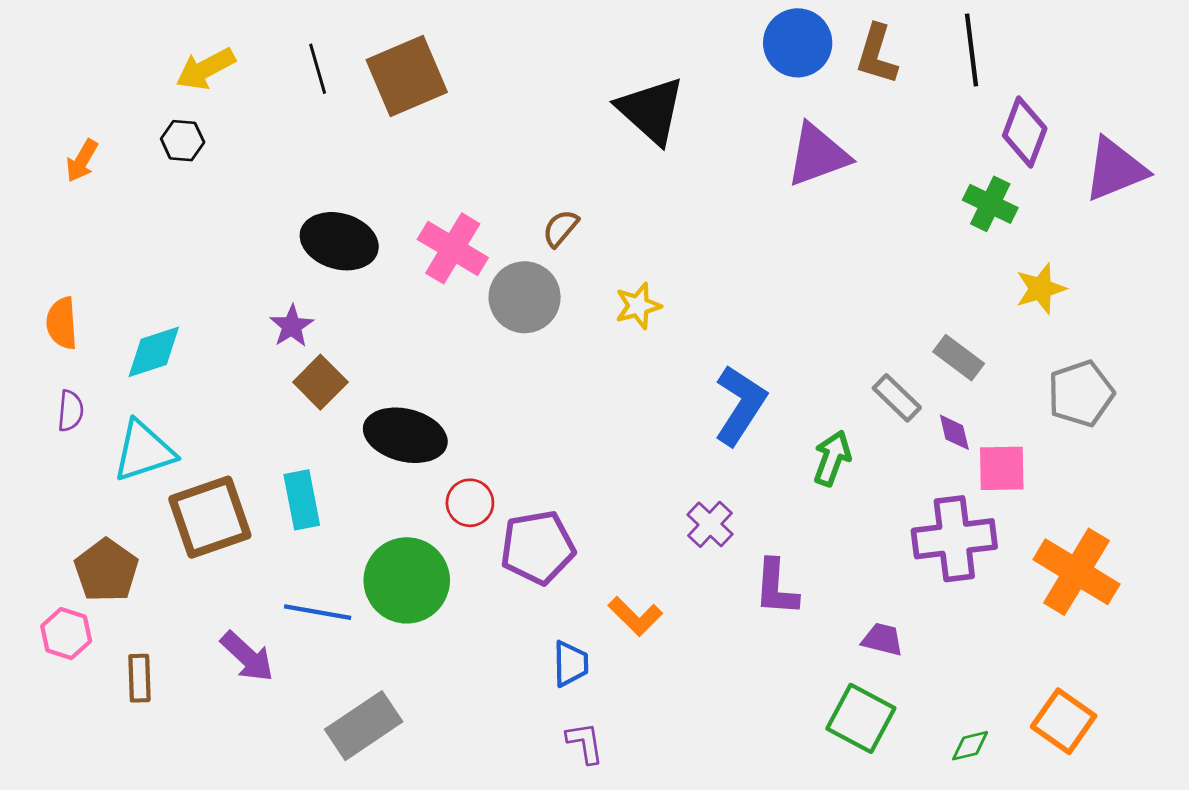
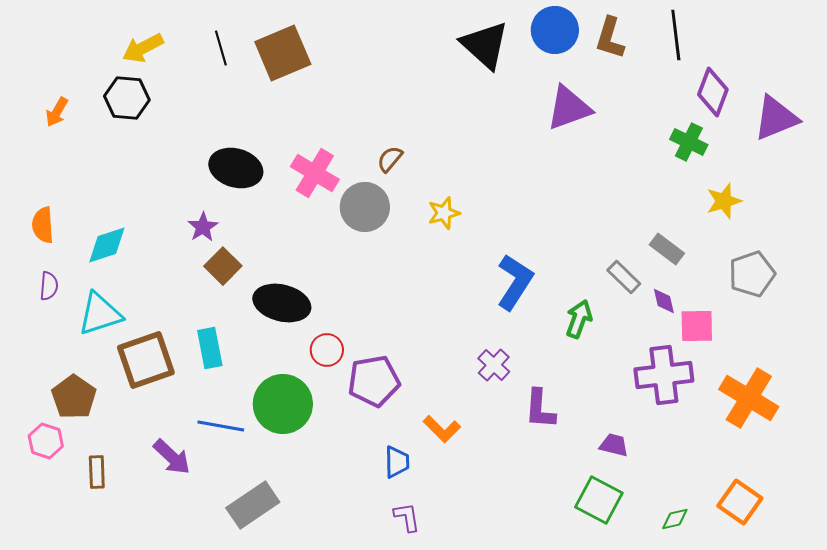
black triangle: (651, 110) -> (485, 45), moved
black hexagon: (183, 141) -> (127, 98), size x1.5

